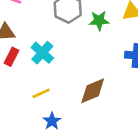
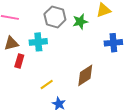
cyan cross: (42, 53) -> (38, 42), moved, turned -36

